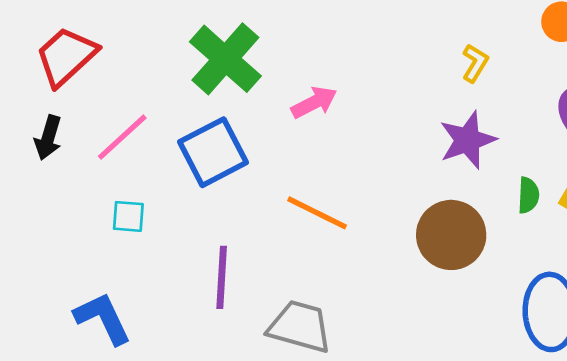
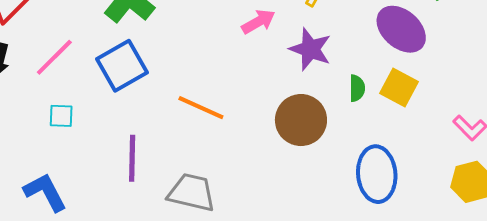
pink arrow: (314, 102) -> (258, 22), moved
purple star: (468, 140) -> (310, 49), turned -30

